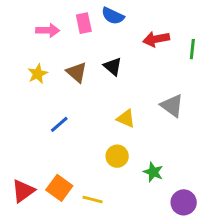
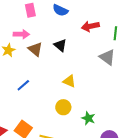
pink rectangle: (84, 23) -> (30, 10), moved
pink arrow: (48, 30) -> (21, 34), moved
gray triangle: (172, 106) -> (107, 57), moved

